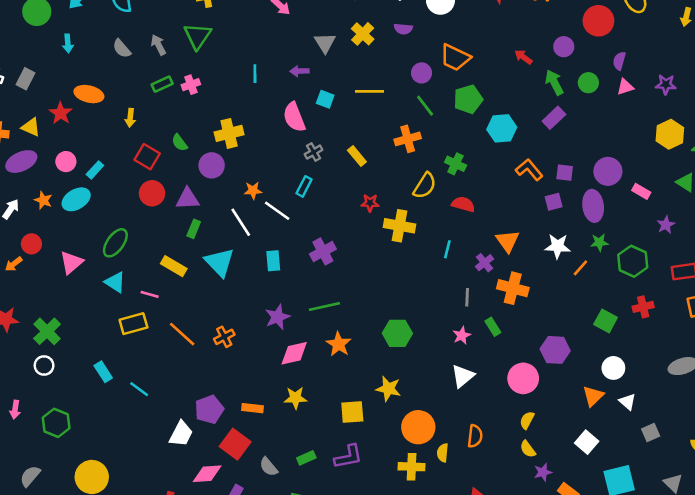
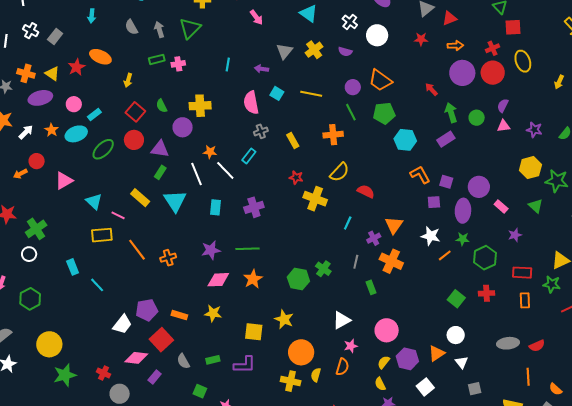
purple circle: (564, 47) -> (462, 73), moved, size x1.6
green cross: (456, 164) -> (323, 269), moved
green ellipse: (115, 243) -> (103, 149), moved
pink star: (462, 335) -> (351, 346), moved
purple hexagon: (555, 350) -> (407, 359), moved

